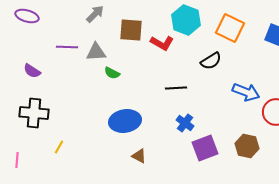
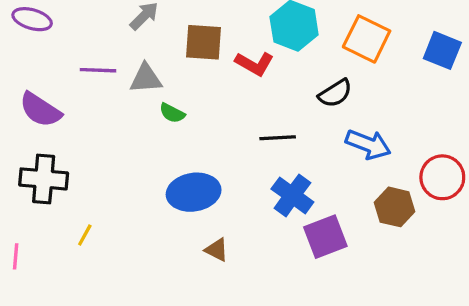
purple semicircle: (32, 71) -> (40, 110), size x1.5
blue arrow: (246, 92) -> (368, 144), moved
blue cross: (185, 123) -> (292, 195), size x1.4
brown hexagon: (247, 146) -> (395, 207), moved

